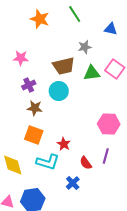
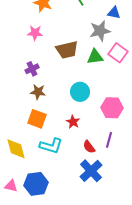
gray star: (85, 47) -> (100, 31), moved, size x1.5
pink star: (21, 58) -> (35, 33), moved
cyan circle: (59, 91) -> (80, 92), moved
red star: (64, 144) -> (73, 122), moved
blue cross: (73, 183) -> (91, 171), moved, size x1.6

